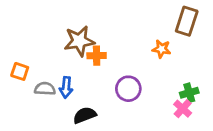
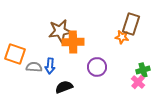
brown rectangle: (187, 21) -> (131, 24), moved
orange cross: (97, 56) -> (73, 42), size x1.5
orange square: (20, 71) -> (15, 54), size x1.5

